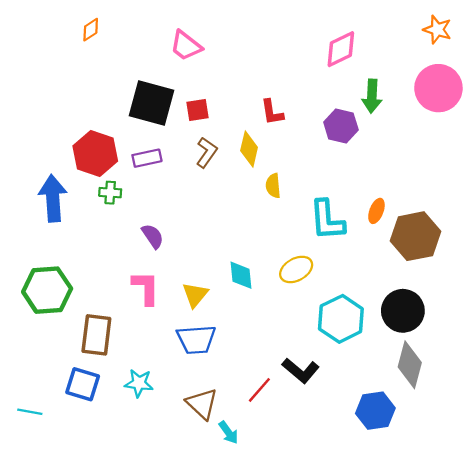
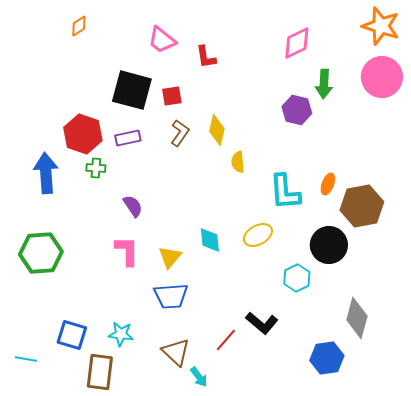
orange star: (437, 30) -> (381, 26), size x1.5
red L-shape: (272, 112) -> (206, 57), moved
black circle: (403, 311) -> (329, 245), moved
cyan hexagon: (341, 319) -> (297, 278), size x0.7
brown rectangle: (96, 335) -> (100, 372), moved

